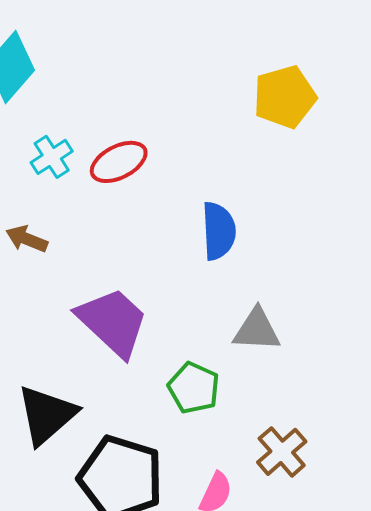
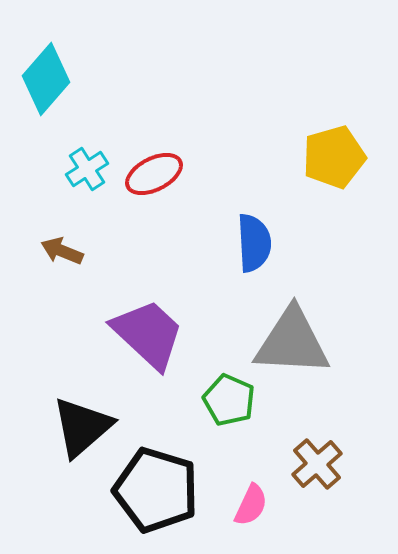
yellow pentagon: (285, 97) -> (334, 157), moved
gray triangle: (257, 330) -> (292, 342), size x1.6

